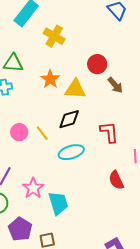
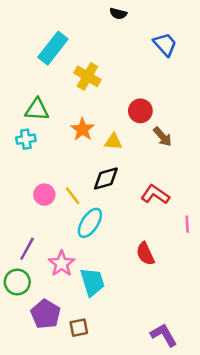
yellow triangle: (75, 89) -> (113, 142), size x0.7
red L-shape: (109, 132) -> (155, 195), turned -50
cyan ellipse: (71, 152) -> (90, 223), moved, turned -40
red semicircle: (116, 180) -> (145, 254), moved

